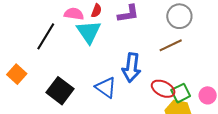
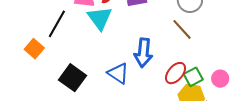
brown line: (171, 45) -> (182, 29), turned 75
orange square: (17, 74) -> (34, 49), moved
red ellipse: (163, 89) -> (176, 73), turned -75

